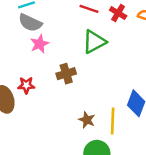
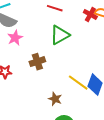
red cross: (118, 13) -> (90, 14), moved
yellow line: (113, 121) -> (78, 83), moved, turned -55

